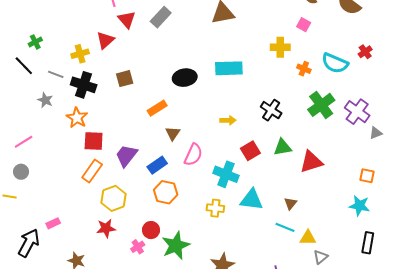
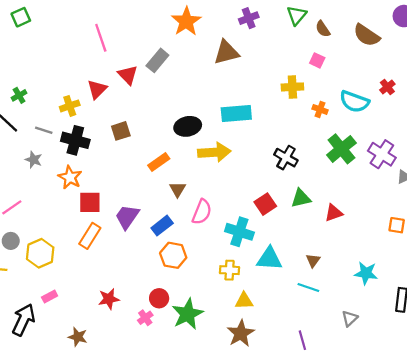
red triangle: (127, 20) -> (128, 75), moved
yellow arrow: (228, 120) -> (214, 152), moved, size x1.8
red triangle: (311, 162) -> (334, 213), size x0.7
yellow hexagon: (114, 198) -> (40, 253), moved
cyan star: (359, 206) -> (366, 273), moved
yellow triangle: (308, 238) -> (244, 301), moved

